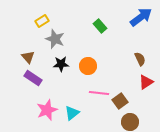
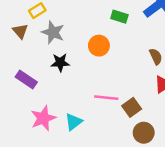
green rectangle: (100, 26) -> (119, 17), moved, turned -32
brown triangle: (28, 57) -> (20, 31), moved
orange circle: (88, 66) -> (99, 46), moved

